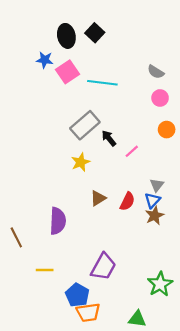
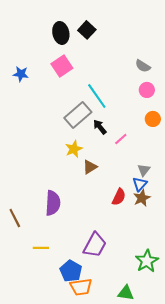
blue star: (45, 60) -> (21, 74), moved
cyan line: (102, 83) -> (97, 96), moved, turned 48
brown triangle: (98, 198) -> (90, 167), moved
red semicircle: (127, 201) -> (119, 197), moved

